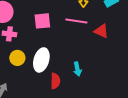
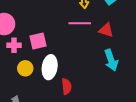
pink square: (42, 21) -> (38, 41), moved
cyan arrow: (77, 69) -> (111, 60), moved, size x1.5

